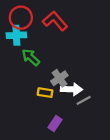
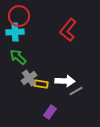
red L-shape: (55, 21) -> (68, 30), moved, turned -100
green arrow: (31, 57) -> (18, 57), moved
gray cross: (59, 78) -> (29, 78), moved

